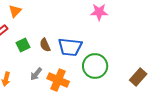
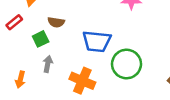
brown semicircle: (45, 45) -> (56, 22), moved, turned -56
gray arrow: (36, 74) -> (48, 64), moved, turned 152

